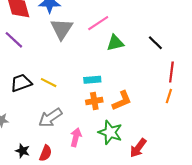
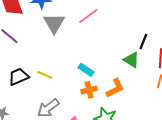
green triangle: (115, 43) -> (131, 60), moved, turned 48
black line: (155, 43) -> (143, 41), moved, turned 70
cyan rectangle: (92, 80) -> (86, 70), turned 42

